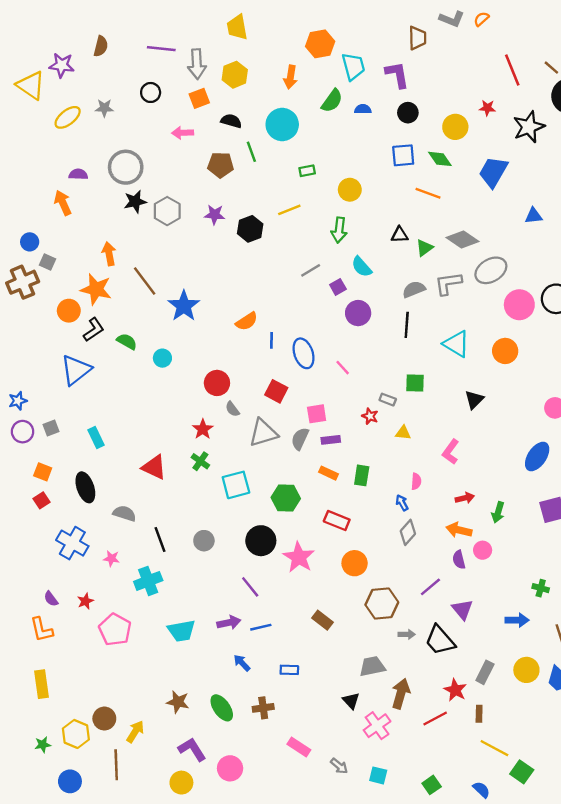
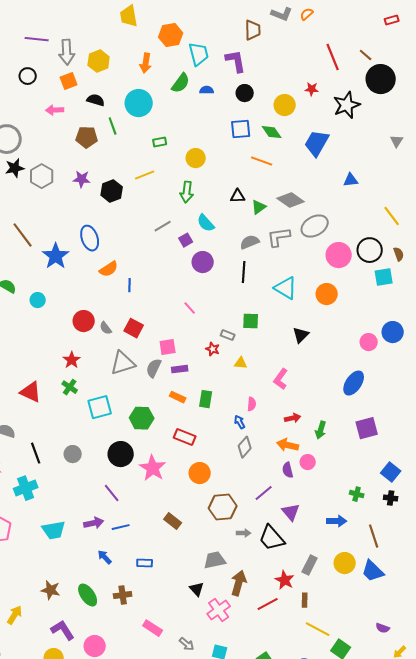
yellow trapezoid: (237, 27) -> (129, 16), moved
blue ellipse: (304, 353) -> (90, 238), moved
gray semicircle: (232, 409) -> (106, 328), moved

